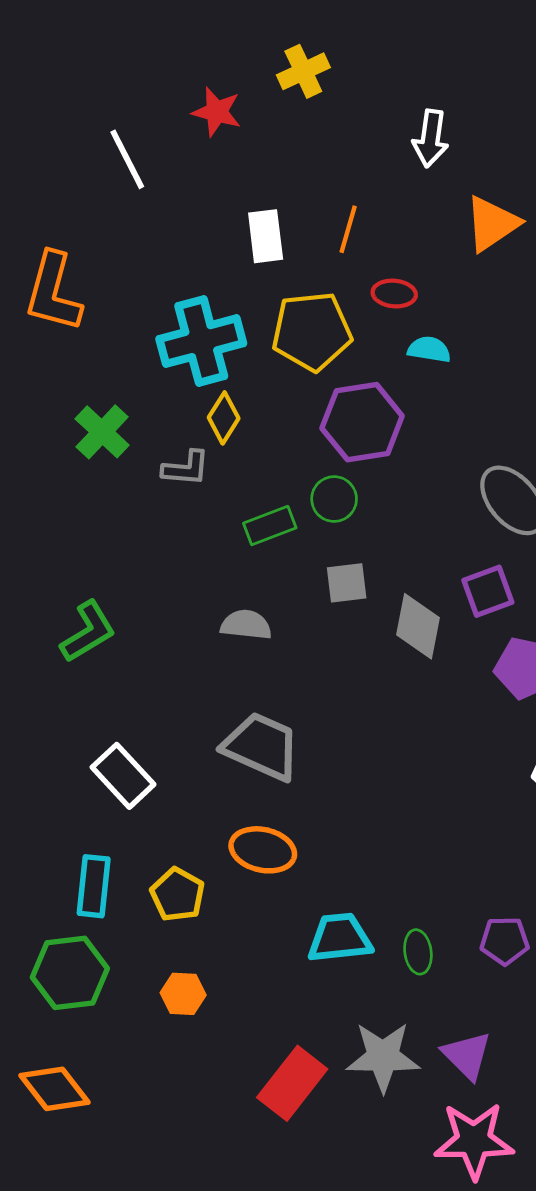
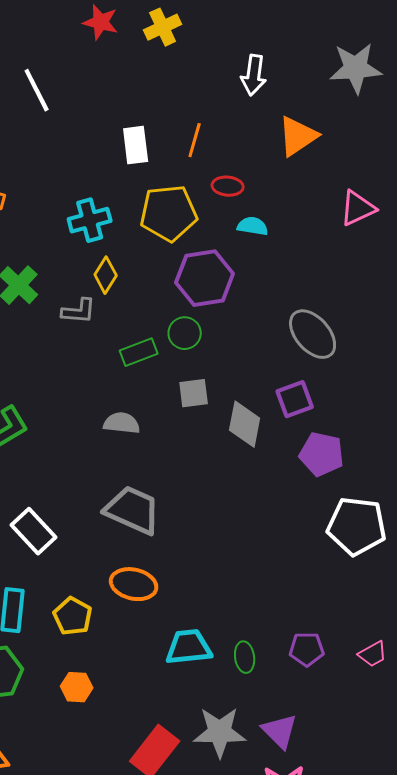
red star: (217, 112) -> (101, 22), moved
cyan cross: (201, 341) -> (90, 220), size x0.7

